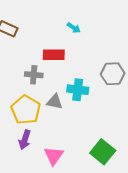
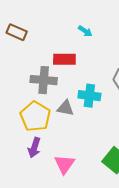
gray cross: (34, 75) -> (44, 80), size x1.4

